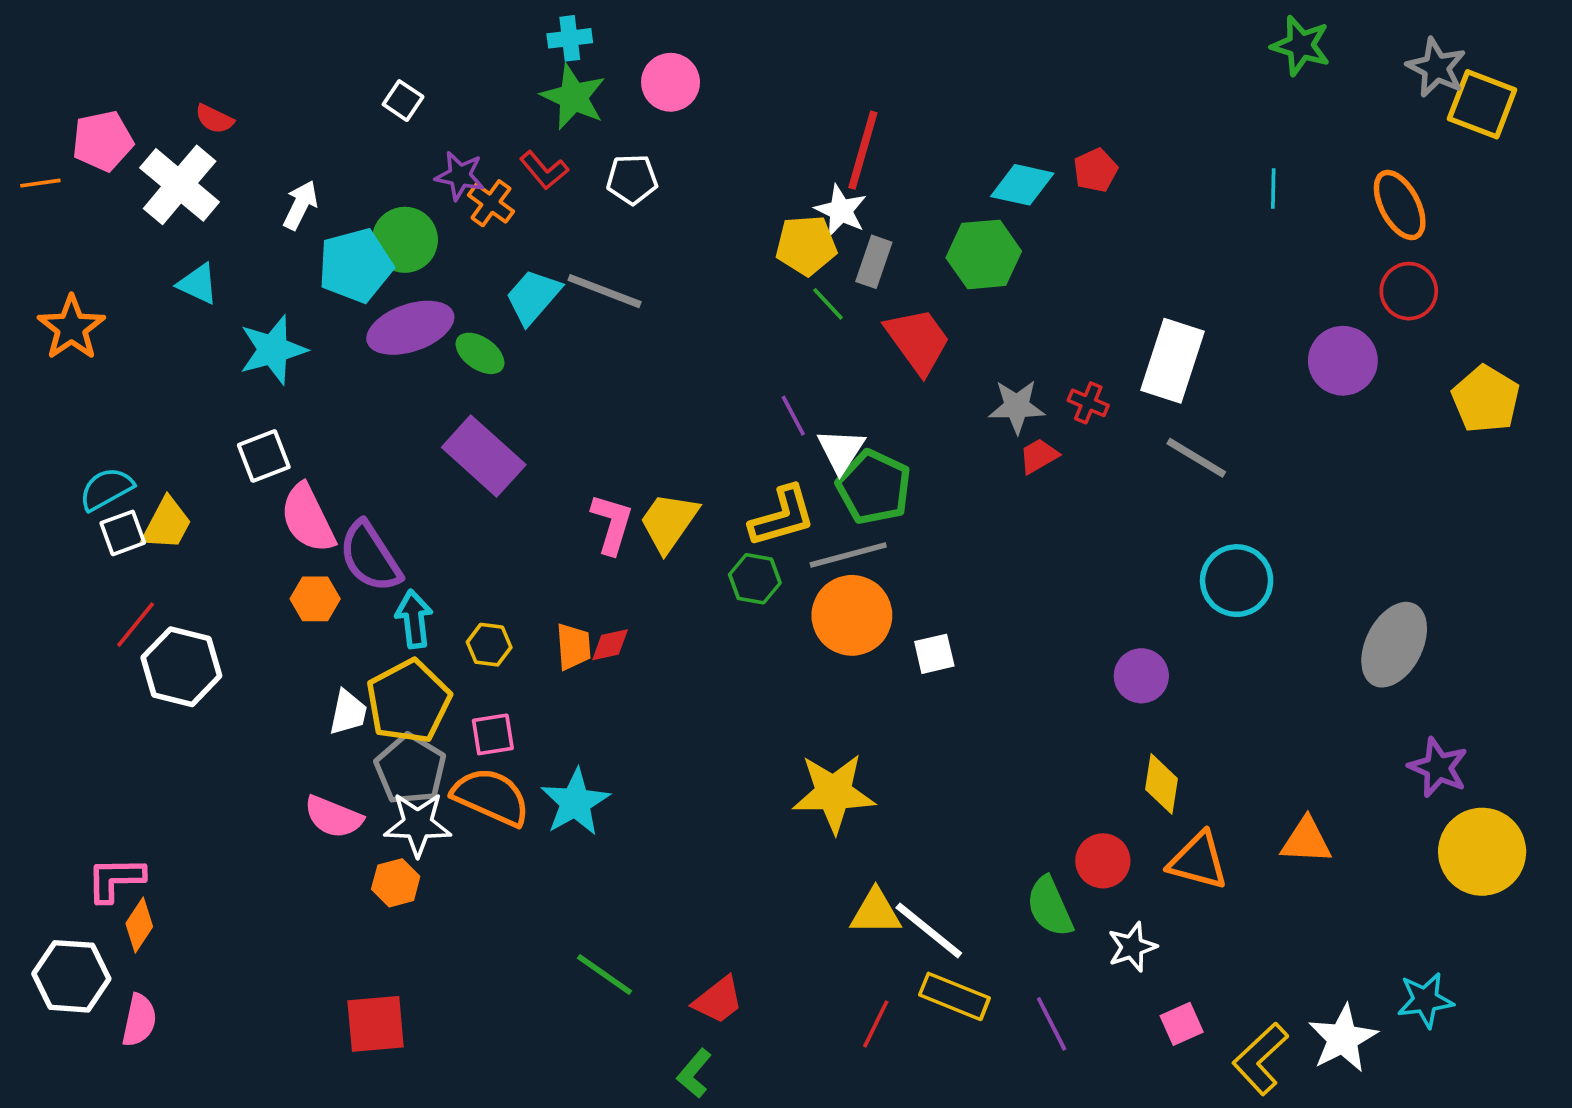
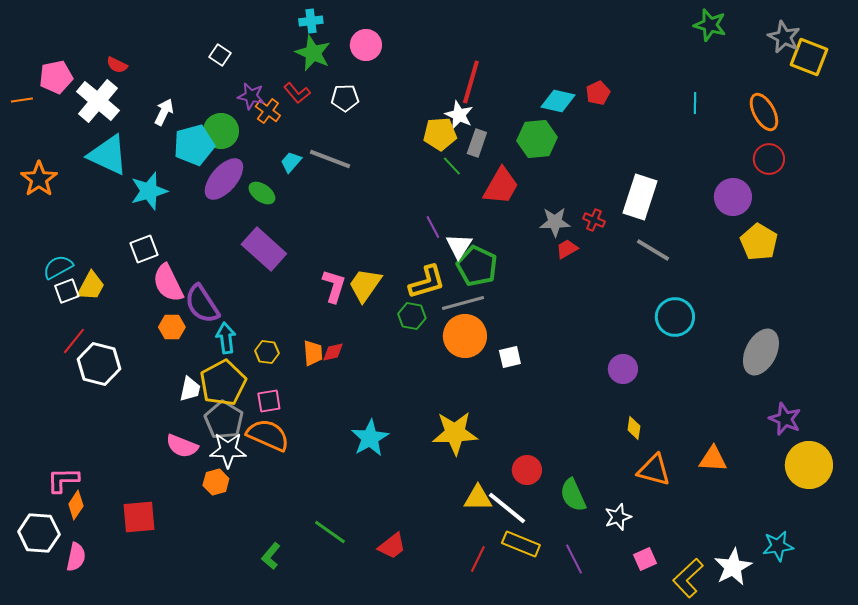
cyan triangle: (198, 284) -> (108, 155), size x1.8
cyan trapezoid: (533, 297) -> (291, 162), size x0.7
purple ellipse: (410, 328) -> (224, 179), turned -30
red trapezoid: (918, 341) -> (501, 186), turned 66
yellow pentagon: (1486, 399) -> (759, 242), moved
yellow diamond: (1161, 784) -> (634, 428), size x0.7
cyan star: (575, 802) -> (370, 438), moved
red circle: (1103, 861) -> (527, 470), moved
red square: (376, 1024) -> (139, 517), moved
green L-shape: (694, 1073) -> (271, 556), moved

